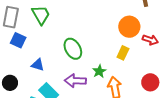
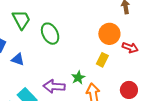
green ellipse: (73, 49) -> (50, 34), moved
blue triangle: (38, 65) -> (18, 59), moved

